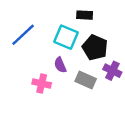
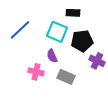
black pentagon: (95, 48) -> (82, 41), turned -30
gray rectangle: (86, 80) -> (66, 77), moved

